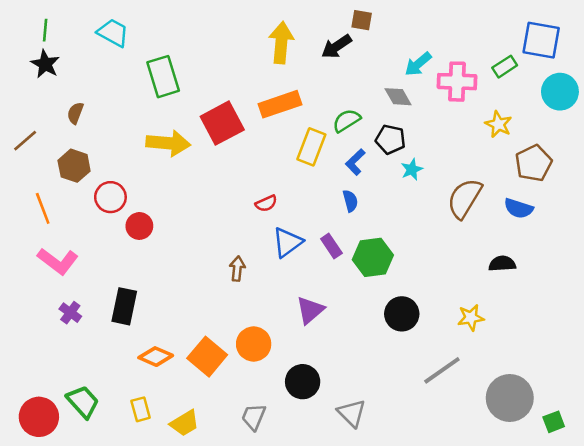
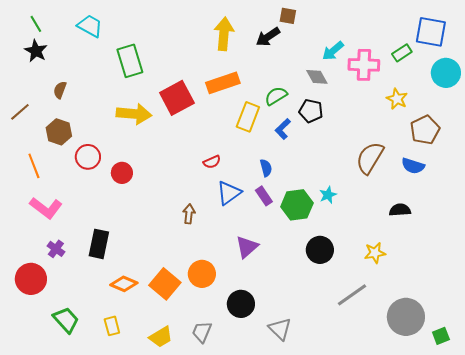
green line: (45, 30) -> (36, 24), turned -36
cyan star: (412, 169) -> (328, 195), moved
blue semicircle: (350, 201) -> (266, 168), moved
red circle: (139, 226) -> (122, 173), moved
red circle: (39, 417) -> (31, 279), moved
yellow trapezoid: (185, 423) -> (161, 337), moved

